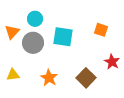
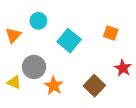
cyan square: (63, 37) -> (69, 41), turned 30
gray circle: (33, 43) -> (34, 67), moved
yellow triangle: (13, 75) -> (14, 82), turned 32

